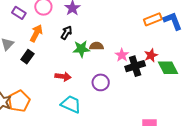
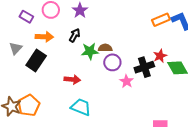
orange arrow: (36, 33) -> (44, 37), turned 66
pink star: (122, 55) -> (127, 81), moved
black rectangle: (27, 57) -> (36, 60), size x1.5
purple circle: (101, 82) -> (112, 62), moved

